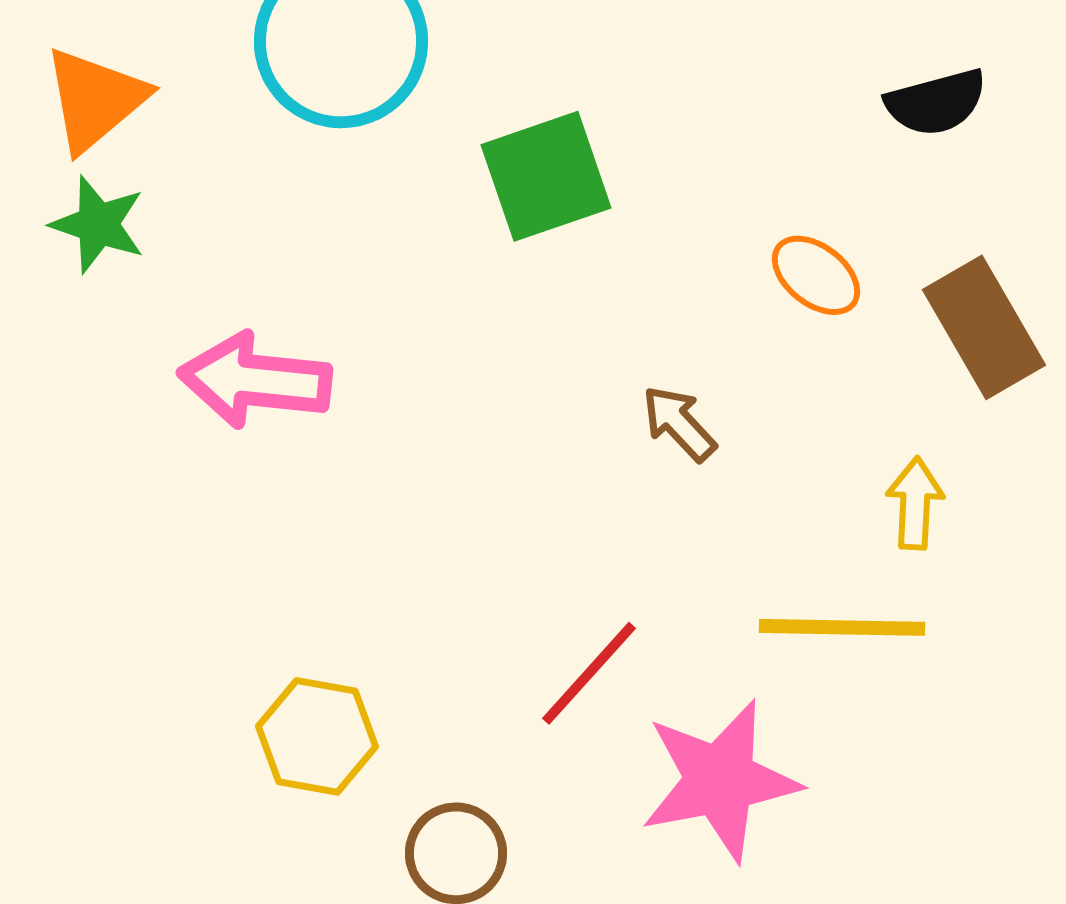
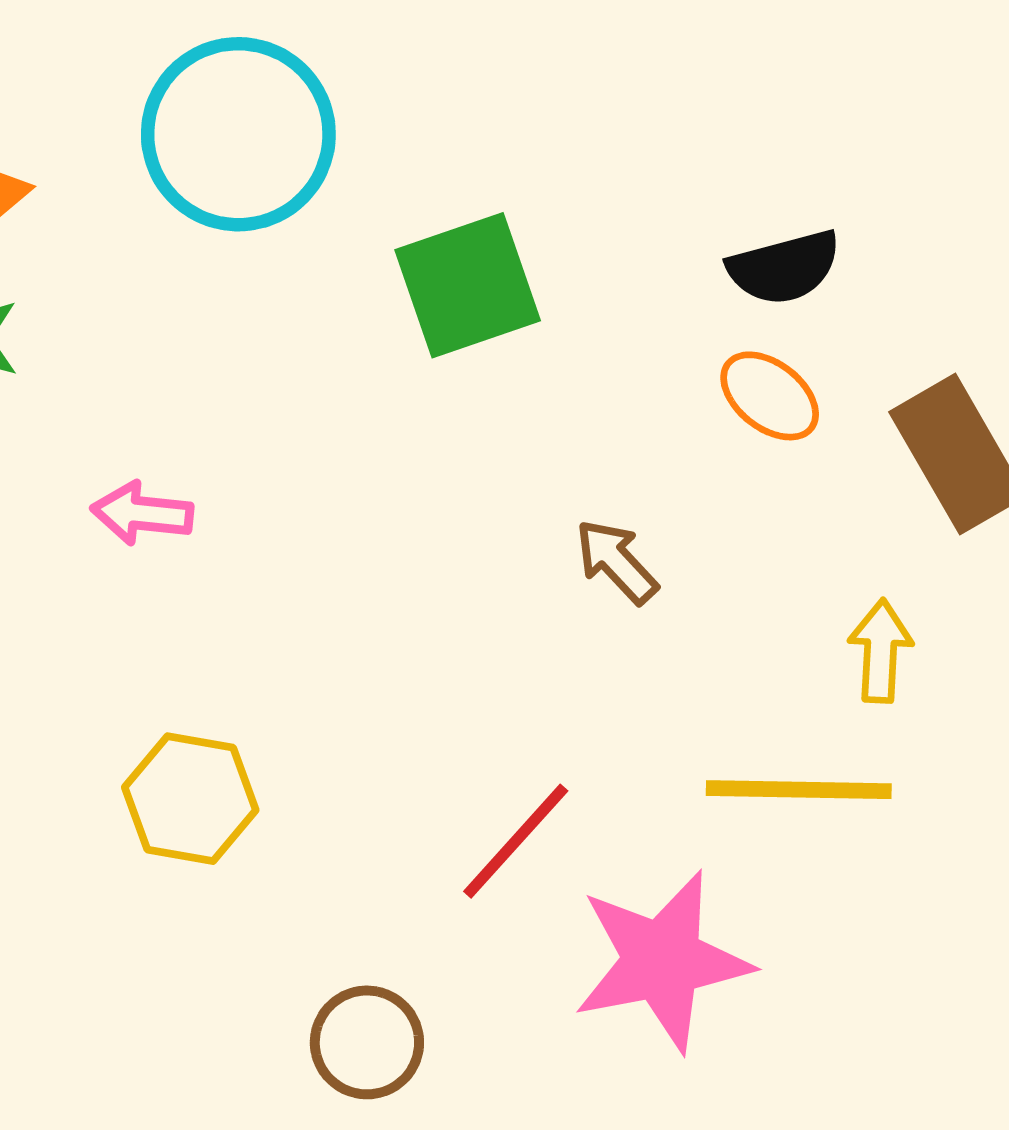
black semicircle: (936, 102) -> (784, 267), moved
pink arrow: (255, 380) -> (142, 513), size x0.6
yellow hexagon: (317, 736) -> (190, 799), moved

